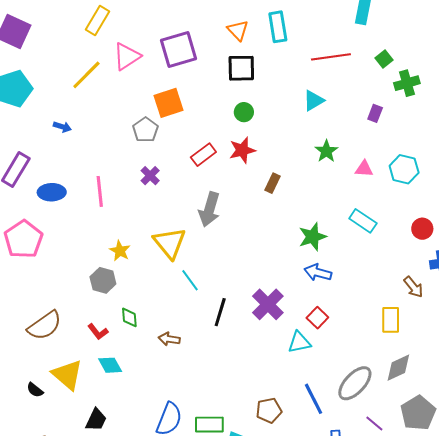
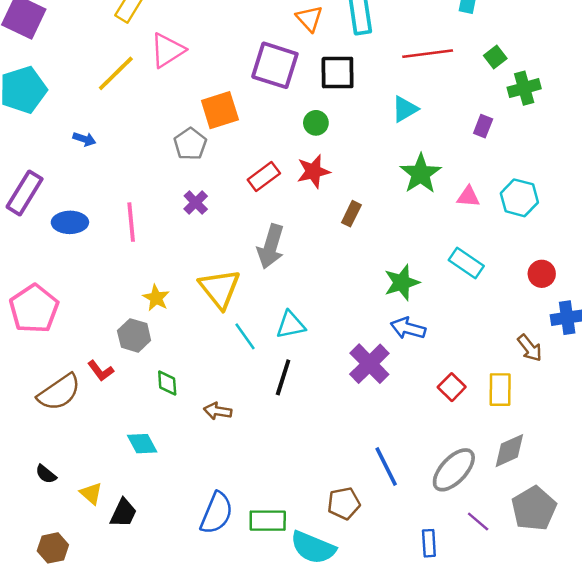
purple square: (179, 49) -> (275, 65), moved, turned 33
black square: (241, 68) -> (338, 73), moved
green star: (326, 151) -> (421, 174), size x1.4
pink pentagon: (23, 239) -> (34, 309), moved
purple cross: (268, 304) -> (369, 364), moved
red square: (317, 318) -> (452, 387), moved
red L-shape: (98, 332) -> (101, 371), moved
cyan triangle: (299, 342) -> (291, 325), moved
yellow triangle: (67, 375) -> (91, 493), moved, size x0.6
blue line: (313, 399) -> (386, 467), moved

